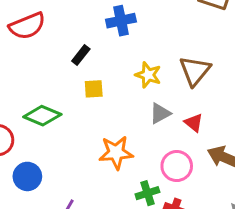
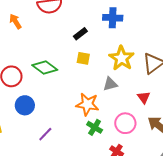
yellow star: (148, 75) -> (122, 58), size x1.4
gray triangle: (160, 113) -> (110, 84), moved
green cross: (147, 193) -> (95, 127), moved, turned 35

